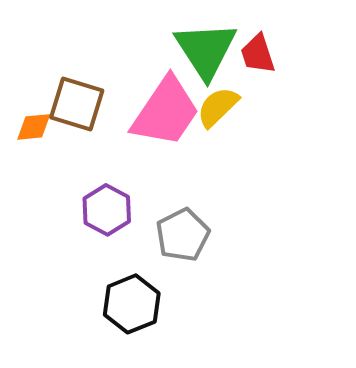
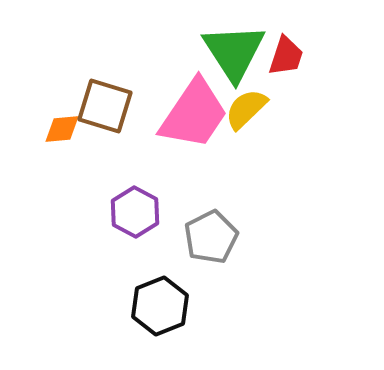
red trapezoid: (258, 54) -> (286, 56), turned -144

